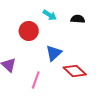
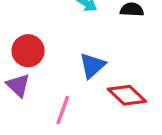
red circle: (29, 31) -> (28, 51), moved

